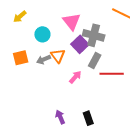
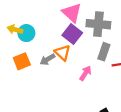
yellow arrow: (20, 17) -> (15, 29), moved, turned 64
cyan circle: (42, 34) -> (26, 33), moved
purple square: (80, 44) -> (72, 34), moved

